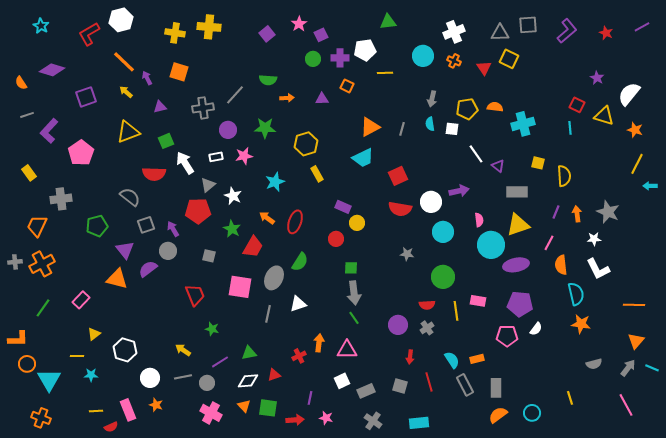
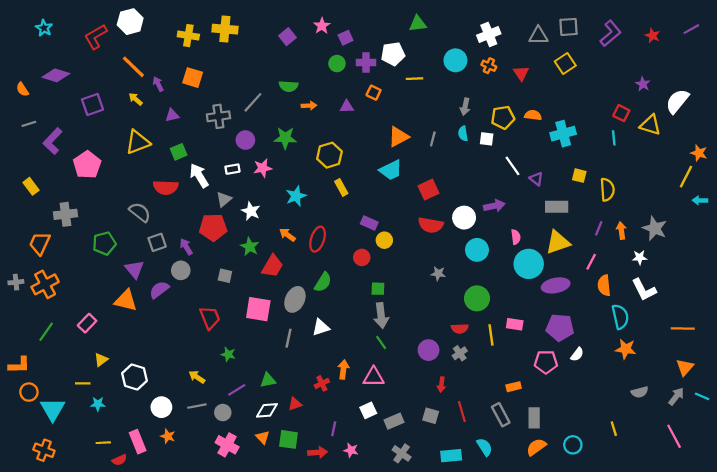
yellow square: (509, 59) -> (565, 64), moved, turned 30
orange star: (635, 130) -> (699, 153), moved
cyan semicircle: (452, 360) -> (485, 447), moved

